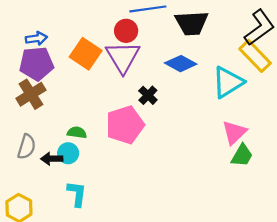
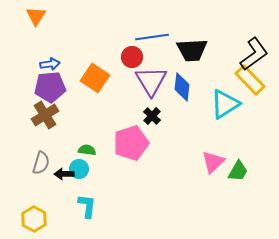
purple triangle: (123, 57) -> (151, 81), moved
blue diamond: (181, 64) -> (182, 87), turned 68
pink triangle: (234, 132) -> (213, 162), moved

